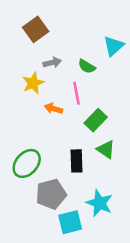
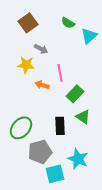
gray arrow: (52, 63) -> (41, 49), turned 40
green semicircle: (87, 66) -> (68, 23), moved
yellow star: (33, 83) -> (26, 65), turned 30

